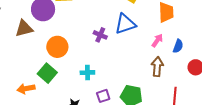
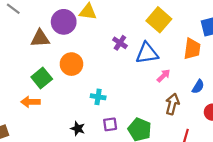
purple cross: (100, 35) -> (120, 43), moved
pink arrow: (157, 40) -> (164, 76), moved
green square: (47, 73) -> (42, 78), moved

